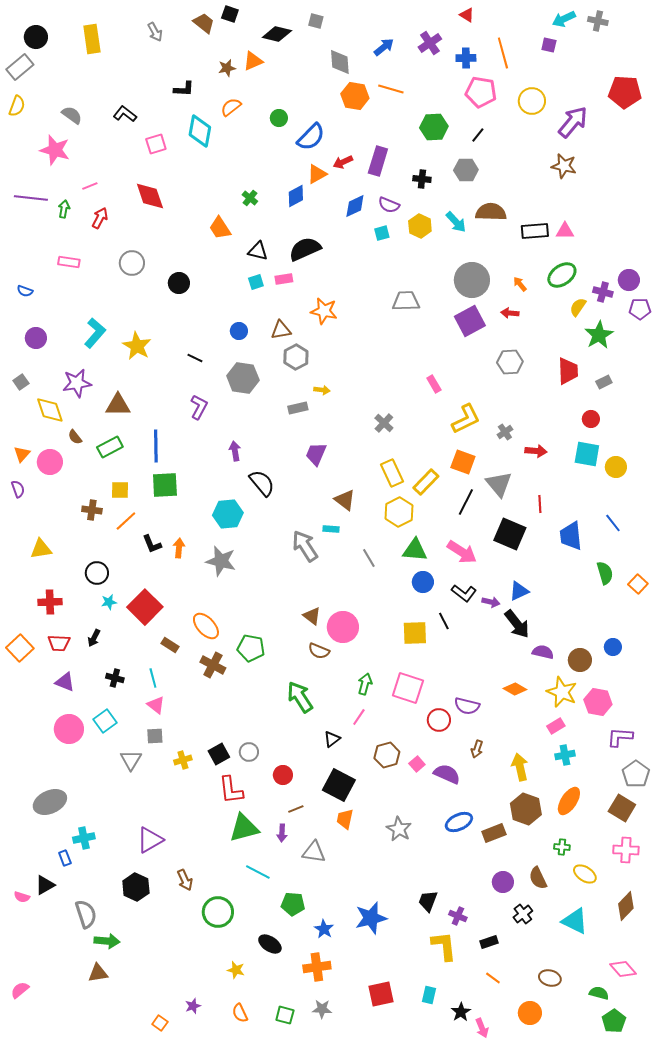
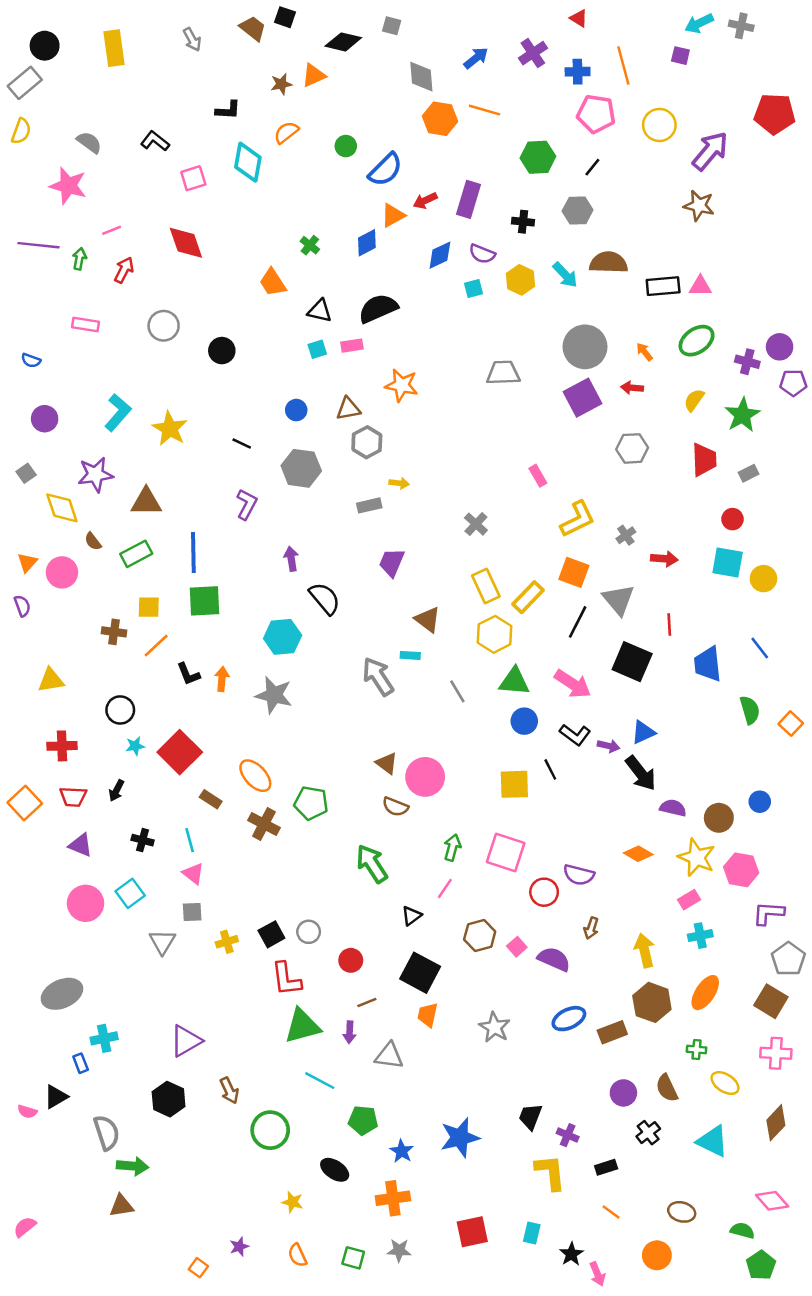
yellow semicircle: (578, 307) -> (694, 400), moved

